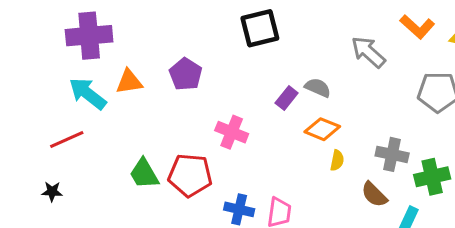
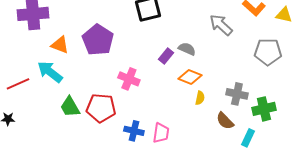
purple pentagon: (186, 74) -> (98, 40), size x1.4
orange triangle: (129, 82) -> (60, 45), turned 30
cyan arrow: (88, 94) -> (50, 72), moved

